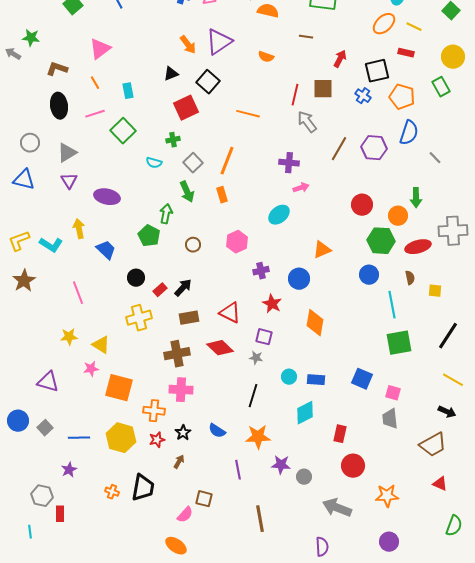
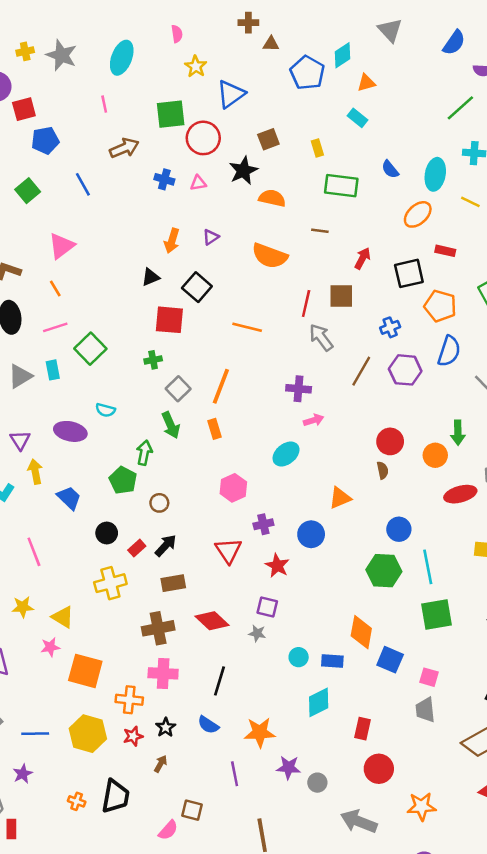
yellow line: (414, 27) -> (470, 202), moved
purple triangle: (219, 42) -> (211, 237), size x0.5
orange arrow: (188, 45) -> (172, 241), turned 54
orange semicircle: (266, 57) -> (270, 256), size x1.8
cyan rectangle: (128, 91) -> (53, 370), moved
blue cross: (363, 96) -> (390, 327), moved, turned 35
red square: (186, 108) -> (169, 320), turned 30
cyan semicircle: (154, 163) -> (105, 410), moved
purple triangle: (69, 181) -> (20, 440), moved
green hexagon: (381, 241) -> (384, 571), moved
brown circle: (193, 245) -> (159, 503), moved
brown semicircle: (410, 278) -> (383, 470), moved
red triangle: (230, 313) -> (228, 551), moved, turned 30
orange diamond: (315, 323) -> (361, 632), moved
black line: (253, 396) -> (220, 681), moved

